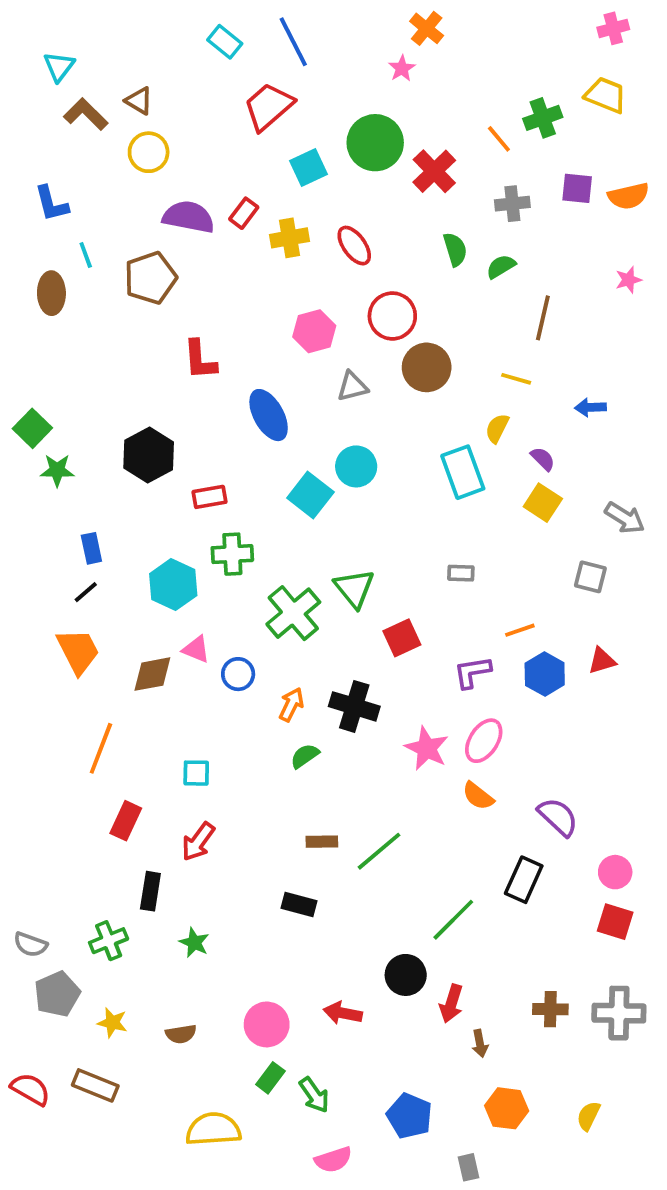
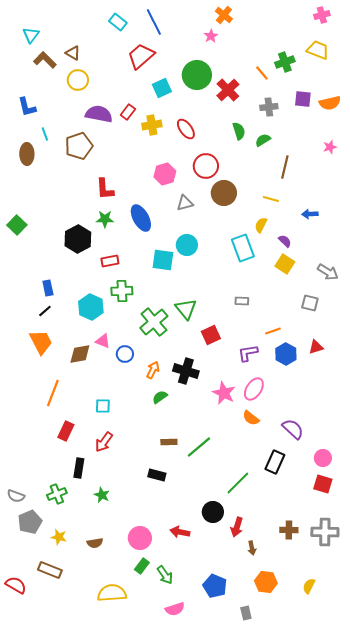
green star: (57, 470) -> (105, 219), moved
cyan square: (310, 495) -> (163, 260), turned -30
red semicircle: (30, 1089) -> (16, 585), moved

